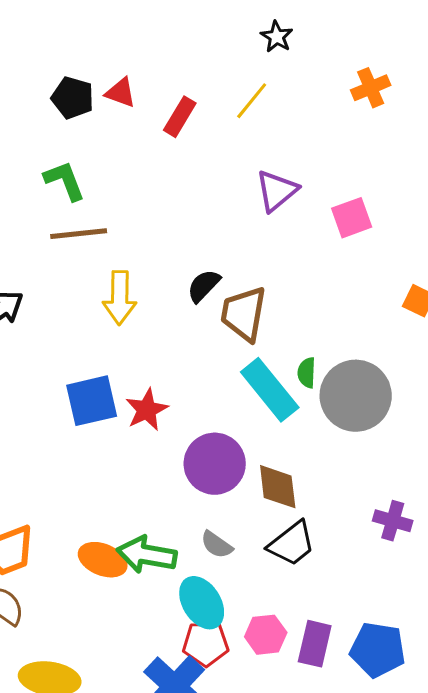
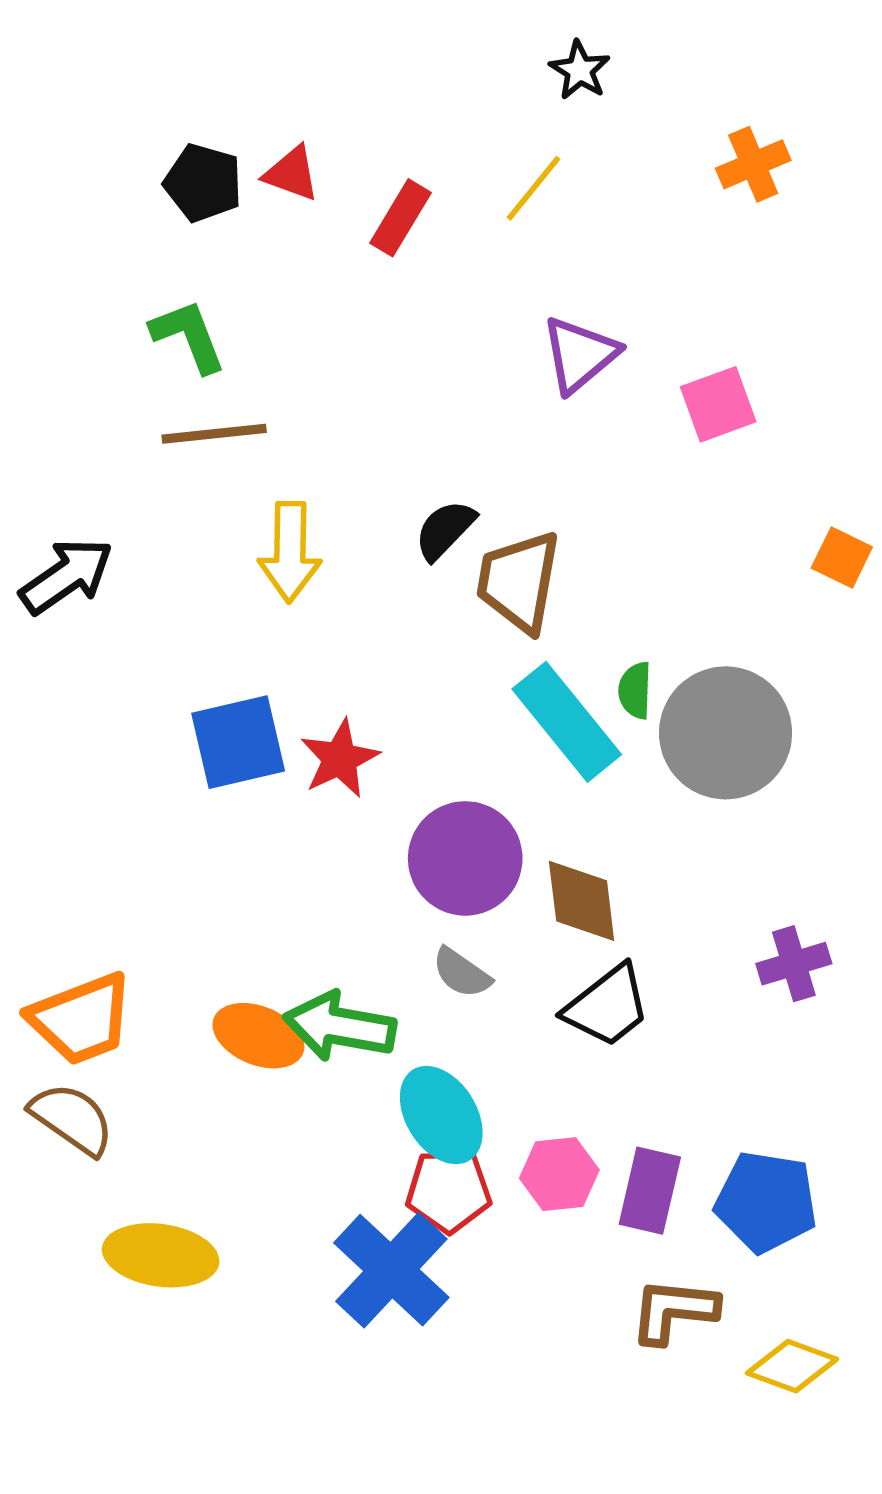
purple cross: (393, 521) -> (794, 964), turned -33
gray semicircle: (217, 545) -> (462, 973), moved

